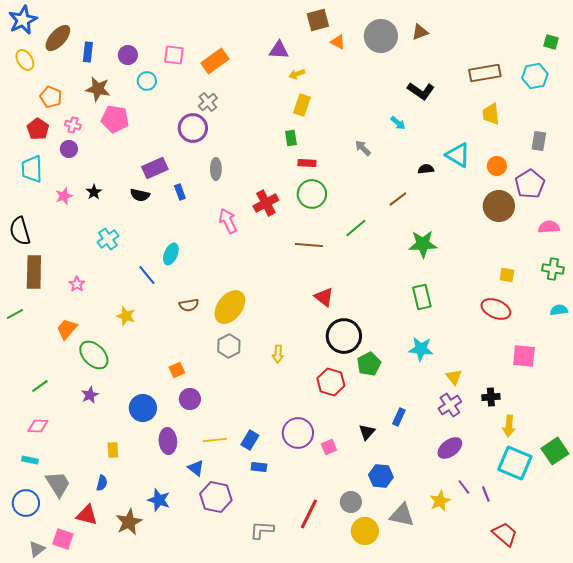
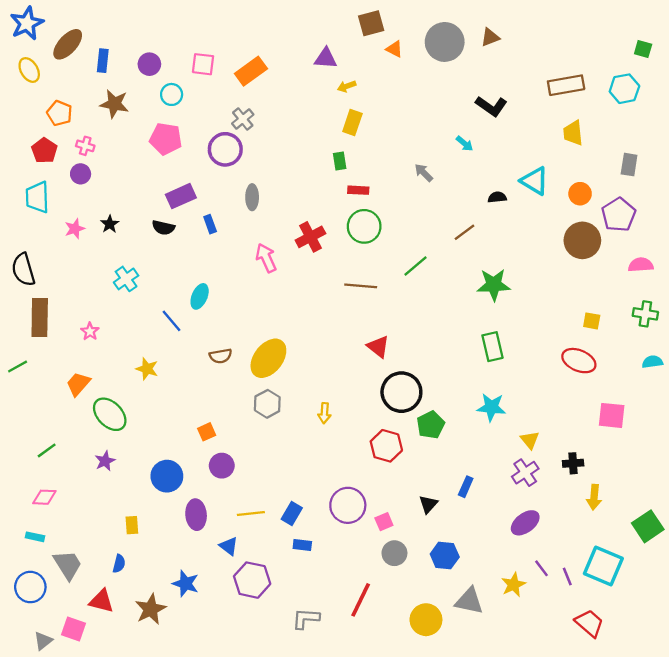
pink pentagon: (115, 119) -> (166, 139), moved
cyan square: (515, 463) -> (603, 566), moved
gray circle: (351, 502) -> (394, 553), moved

